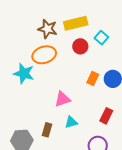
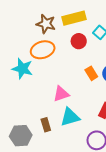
orange rectangle: (93, 79) -> (91, 73), turned -56
cyan triangle: (71, 122) -> (70, 117), size x1.5
brown rectangle: (47, 130) -> (46, 125), turned -32

